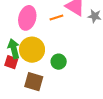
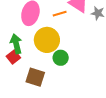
yellow circle: (32, 50) -> (47, 40), moved
red square: (11, 62) -> (13, 57), turned 32

